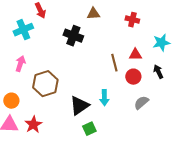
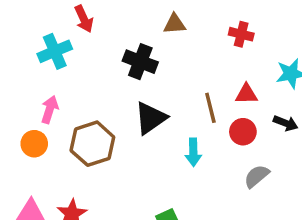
black arrow: (158, 72) -> (286, 123), turned 136
cyan arrow: (104, 98) -> (193, 152), moved
orange circle: (11, 101) -> (34, 144), moved
black triangle: (79, 106) -> (151, 118), moved

